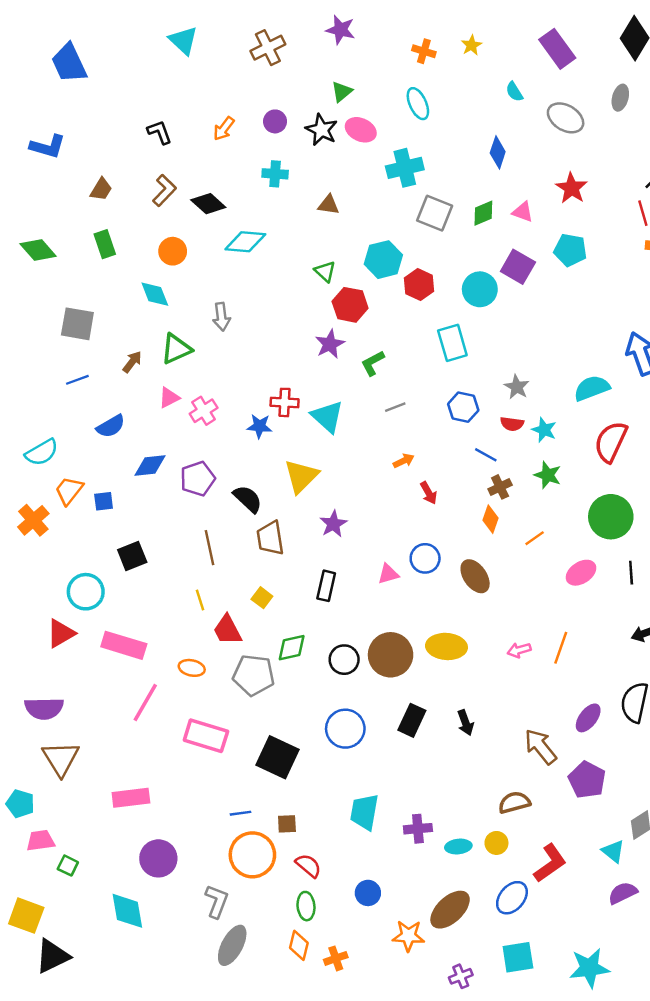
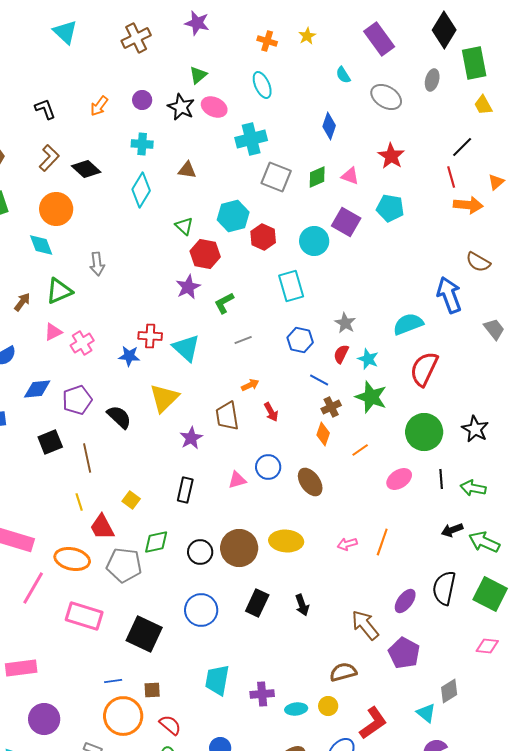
cyan diamond: (245, 242) -> (141, 190), moved, turned -64
orange circle: (173, 251) -> (56, 209), size x1.4
red semicircle: (512, 424) -> (341, 354), turned 108
green star: (548, 475) -> (371, 397), size x1.4
brown trapezoid: (270, 538) -> (227, 416), moved
black square: (132, 556) -> (50, 442), moved
orange ellipse: (192, 668) -> (72, 559), size x1.6

